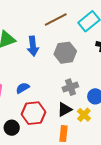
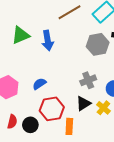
gray hexagon: (65, 53) -> (98, 44), moved
orange rectangle: (63, 134) -> (69, 126), moved

